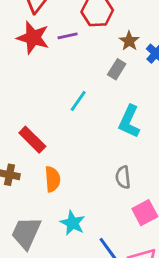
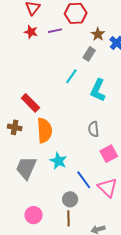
red star: (33, 38) -> (31, 32), size x0.6
cyan line: (78, 101) -> (71, 76), moved
orange semicircle: (52, 179) -> (44, 130), size x1.4

